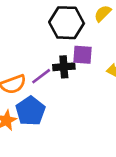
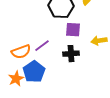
black cross: (64, 67) -> (71, 54), moved

